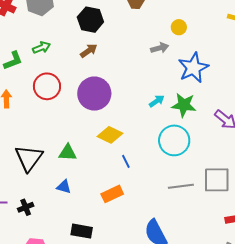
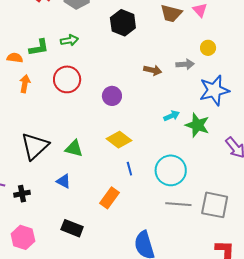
brown arrow: (89, 51) -> (153, 70), moved, turned 36
purple circle: (94, 94) -> (112, 96), size x0.6
cyan circle: (174, 140) -> (171, 170), moved
orange rectangle: (112, 194) -> (109, 198), turned -40

